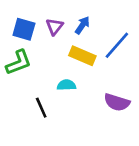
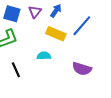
black line: (41, 108) -> (16, 70), moved

